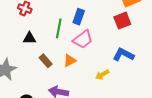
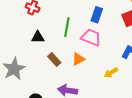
blue rectangle: (79, 17) -> (97, 15), moved
pink trapezoid: (83, 39) -> (91, 38), turned -120

